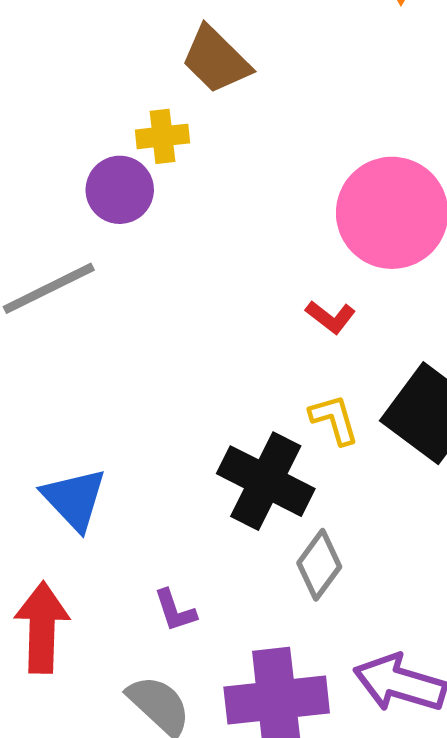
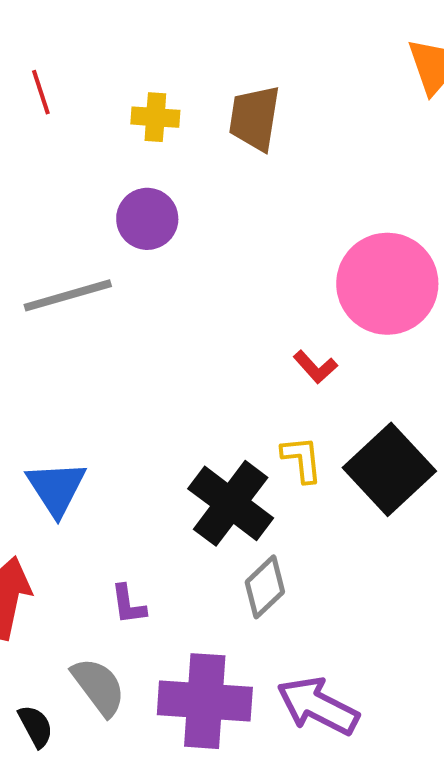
brown trapezoid: (216, 60) -> (255, 118), turned 44
yellow cross: (162, 136) -> (155, 117), moved

